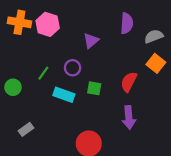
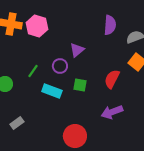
purple triangle: (91, 41) -> (77, 50), moved
purple arrow: (129, 118) -> (112, 112), turned 75

